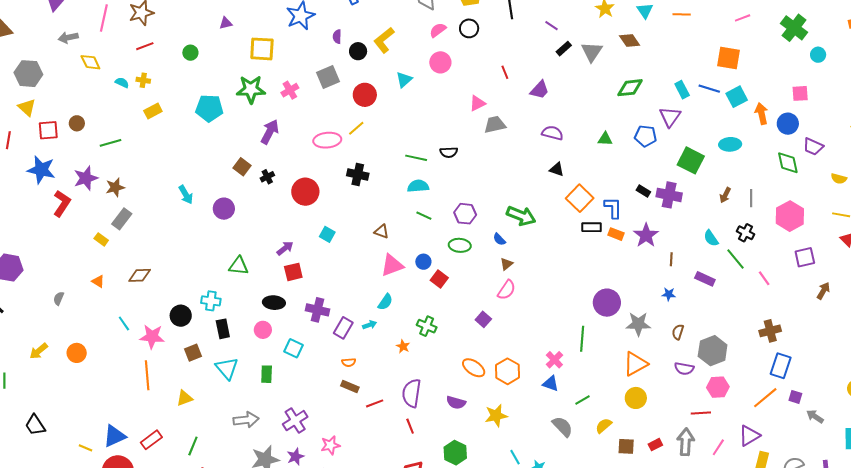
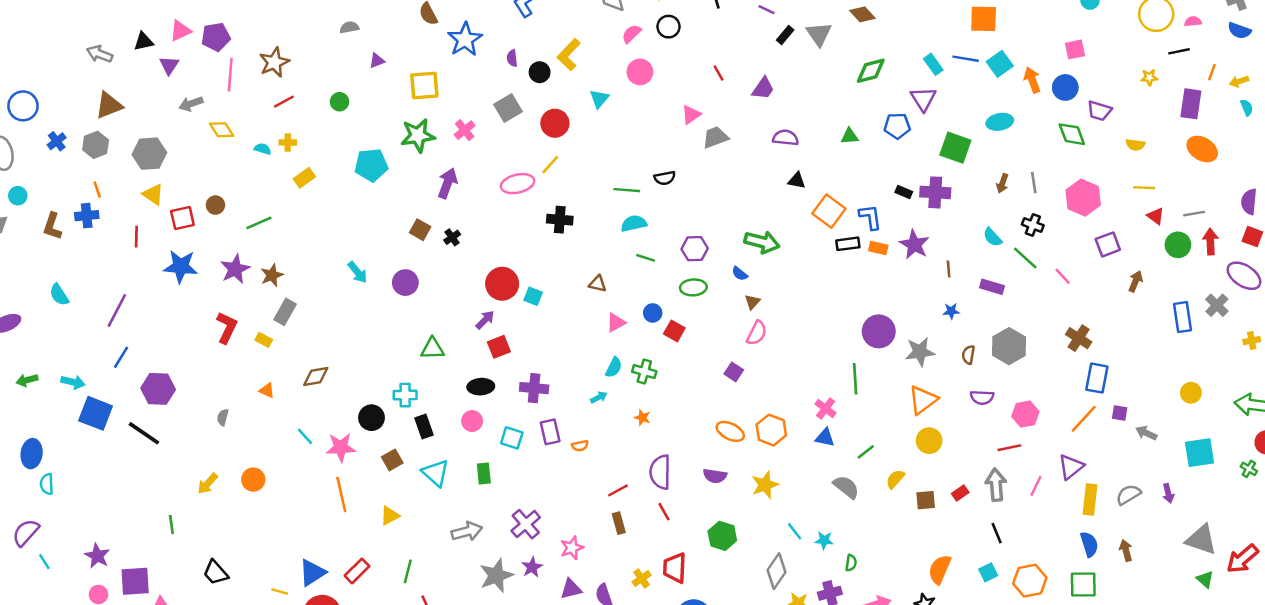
red circle: (305, 192) -> (502, 284), moved
red L-shape: (62, 203) -> (227, 328), moved
pink triangle: (392, 265) -> (616, 323), size x0.7
green cross: (427, 326) -> (644, 372), moved
purple rectangle: (343, 328) -> (550, 432), moved, turned -35
brown cross: (770, 331) -> (1079, 338), turned -35
gray hexagon: (713, 351) -> (1009, 346), moved
brown rectangle: (350, 387) -> (619, 523), moved, turned 60

